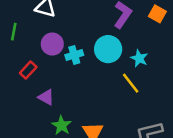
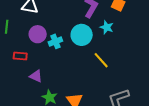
cyan star: (139, 58) -> (107, 27), moved
red rectangle: (28, 70) -> (20, 56), turned 56

